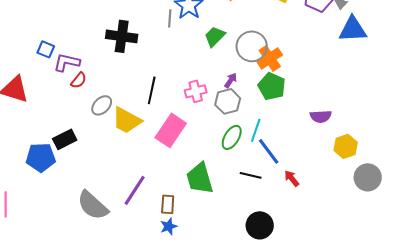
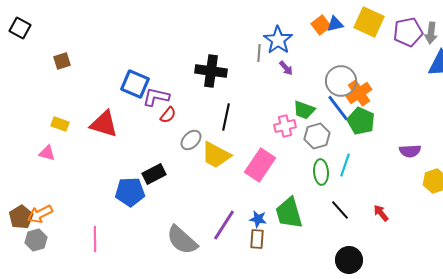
green trapezoid: (215, 36) -> (304, 110), moved, turned -115
blue square: (46, 49) -> (135, 84), size x1.6
purple arrow: (231, 80) -> (286, 68), moved, turned 105
black line: (152, 90) -> (226, 117), moved
green ellipse: (232, 137) -> (321, 172), turned -35
blue line: (269, 151) -> (338, 108), moved
black line: (251, 175) -> (340, 210), turned 35
blue star: (169, 226) -> (258, 219), moved, turned 30

